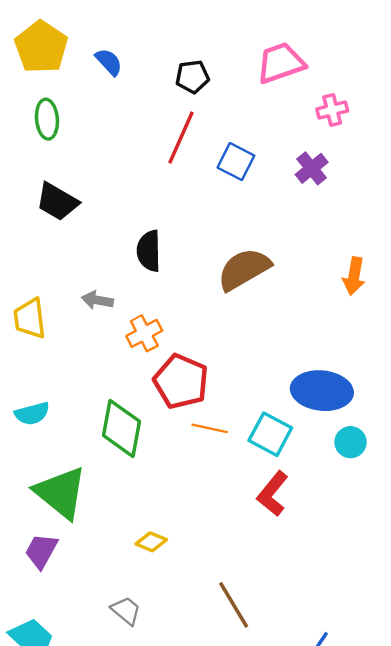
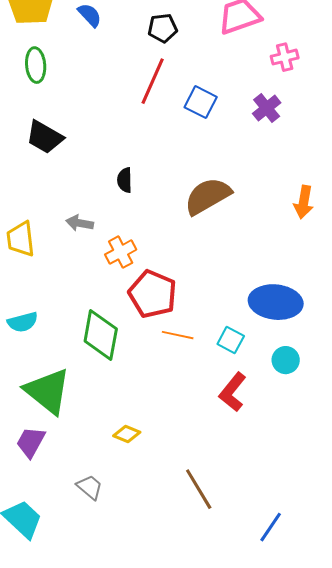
black semicircle: (149, 251) -> (125, 180), size x0.7
cyan square: (270, 434) -> (231, 340), size x0.7
cyan circle: (351, 442) -> (286, 360), moved
gray trapezoid: (126, 611) -> (90, 487), moved

